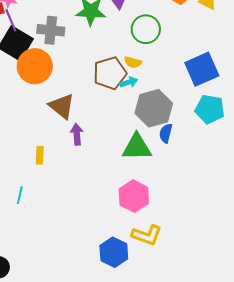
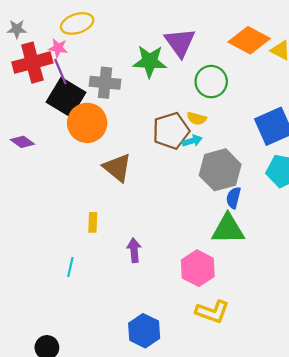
purple arrow: (77, 134) -> (134, 250), moved
green triangle: (137, 147) -> (228, 229), moved
blue hexagon: (114, 252) -> (144, 331), moved

